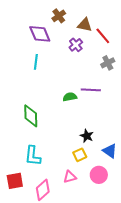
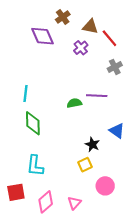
cyan line: (36, 62) -> (25, 93), moved
blue triangle: (110, 151) -> (117, 131), moved
pink triangle: (70, 177) -> (74, 203), moved, turned -32

